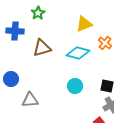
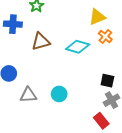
yellow triangle: (84, 24) -> (97, 17), moved
cyan circle: (75, 86) -> (59, 94), moved

